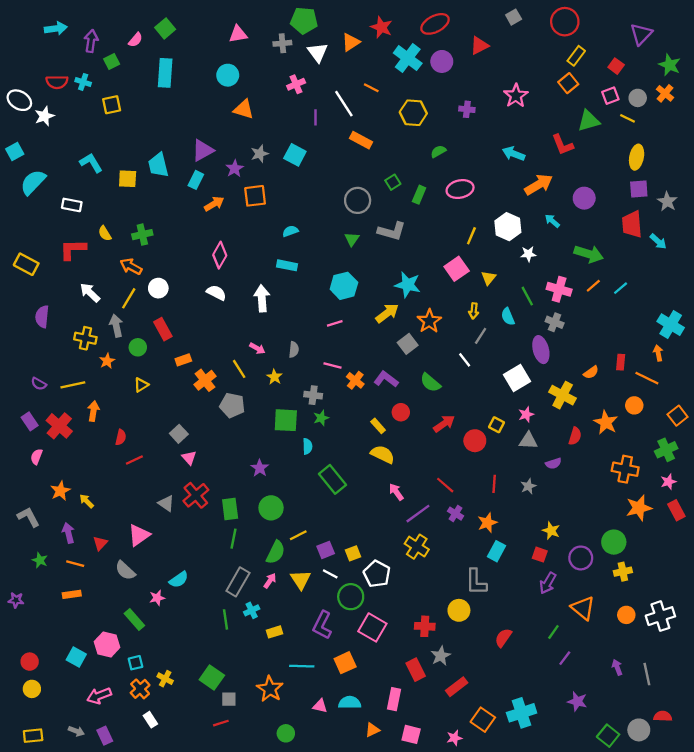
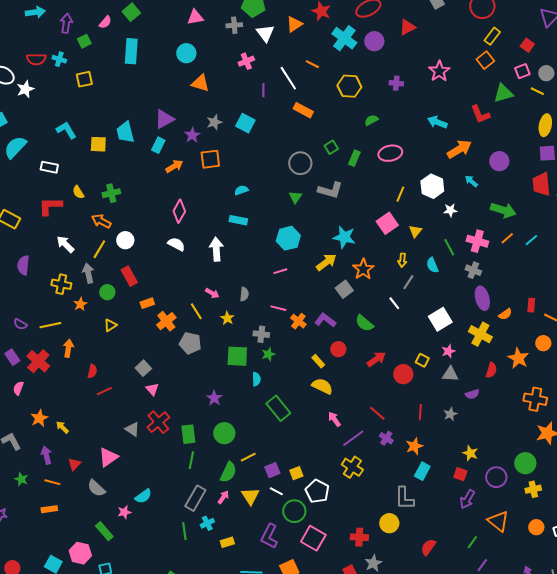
purple ellipse: (541, 350) -> (482, 298), moved

